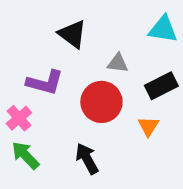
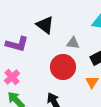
purple L-shape: (45, 83) -> (17, 44), moved

